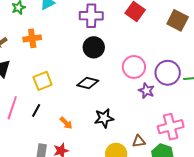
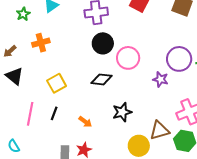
pink circle: (134, 67) -> (128, 58), moved
brown triangle: (139, 141) -> (159, 130), size x1.5

